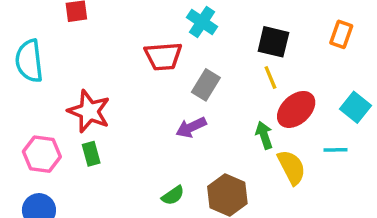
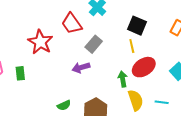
red trapezoid: (163, 56) -> (72, 24), turned 50
red star: (89, 111) -> (40, 42), moved
cyan line: (336, 150) -> (162, 102), moved

